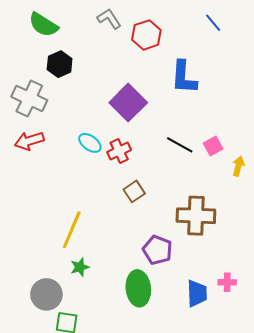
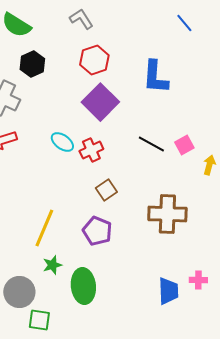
red hexagon: (146, 35) -> (94, 60), moved
purple pentagon: (158, 250) -> (97, 231), moved
green ellipse: (138, 288) -> (83, 286), moved

